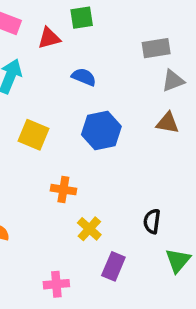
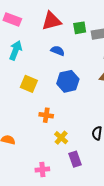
green square: (82, 18) -> (80, 28), moved
red triangle: (49, 38) -> (51, 21), moved, size x1.5
purple rectangle: (113, 266) -> (75, 159), turned -42

